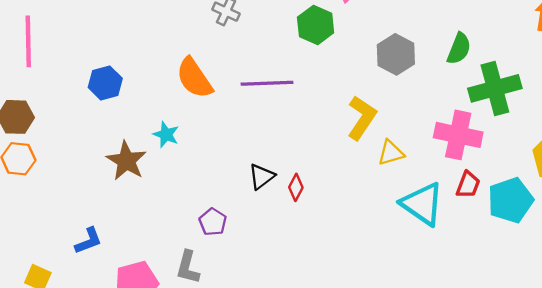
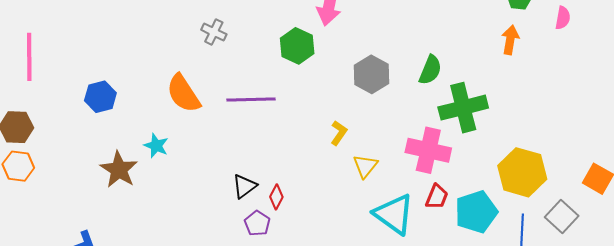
yellow L-shape: (362, 118) -> (339, 133), size x0.6
yellow triangle: (391, 153) -> (365, 166), turned -36
purple pentagon: (213, 222) -> (257, 223), moved

